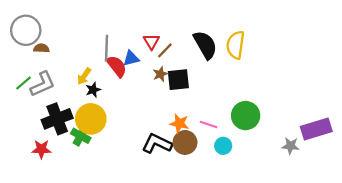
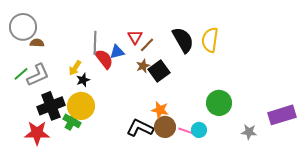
black square: (178, 80) -> (159, 71), turned -30
pink line: (209, 125) -> (186, 131), moved
gray star: (290, 146) -> (249, 132), moved
red star: (41, 149) -> (37, 133), size x1.4

